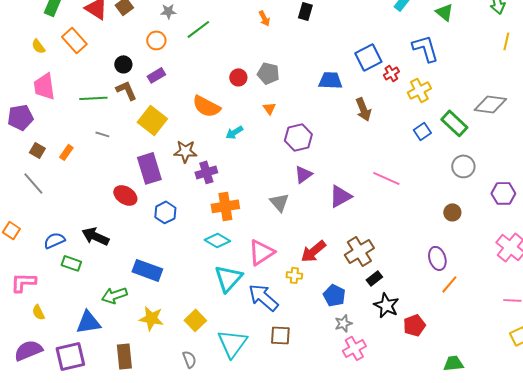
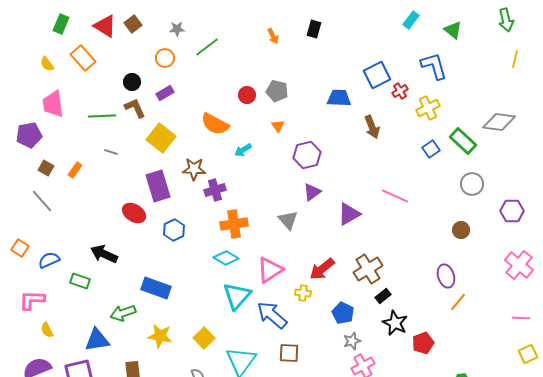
blue semicircle: (54, 240) -> (49, 260), moved

